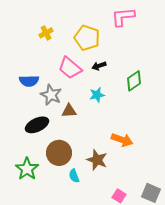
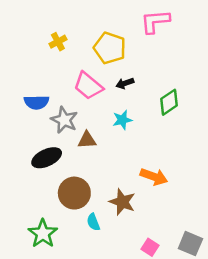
green star: (27, 169) -> (43, 233), moved

